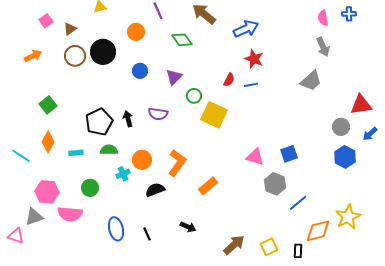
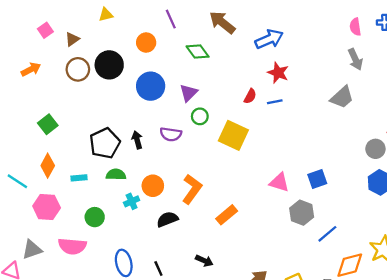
blue circle: (140, 71) -> (151, 86), size x1.6
green circle: (194, 96) -> (200, 116), moved
pink hexagon: (47, 192) -> (47, 207), moved

